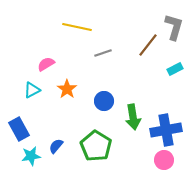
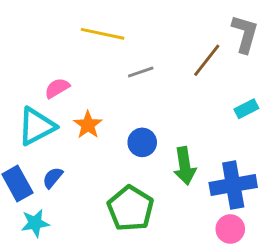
cyan rectangle: (175, 69) -> (246, 109), moved
cyan triangle: (32, 90) -> (37, 126), size x1.6
blue semicircle: (56, 146) -> (53, 178), moved

